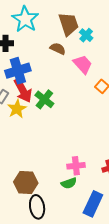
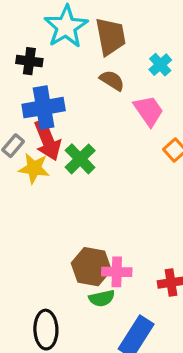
brown trapezoid: (69, 24) -> (111, 37), moved
yellow star: (17, 109) -> (34, 168), turned 30
brown hexagon: (26, 182) -> (91, 267), moved

